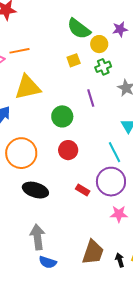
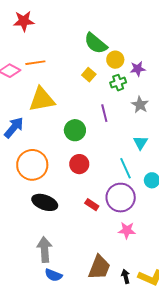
purple star: (120, 29) -> (138, 69), moved
yellow square: (74, 60) -> (89, 75), turned -32

